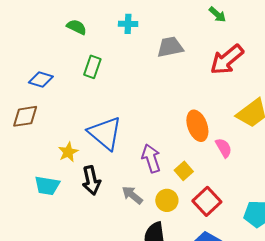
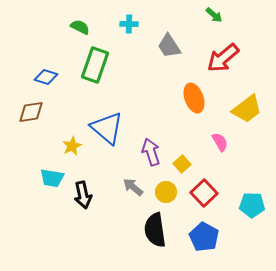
gray trapezoid: (170, 47) -> (169, 46), turned -112
green rectangle: (92, 67) -> (95, 65), size x1.6
orange ellipse: (197, 126) -> (194, 98), moved
black arrow: (91, 180) -> (83, 195), moved

